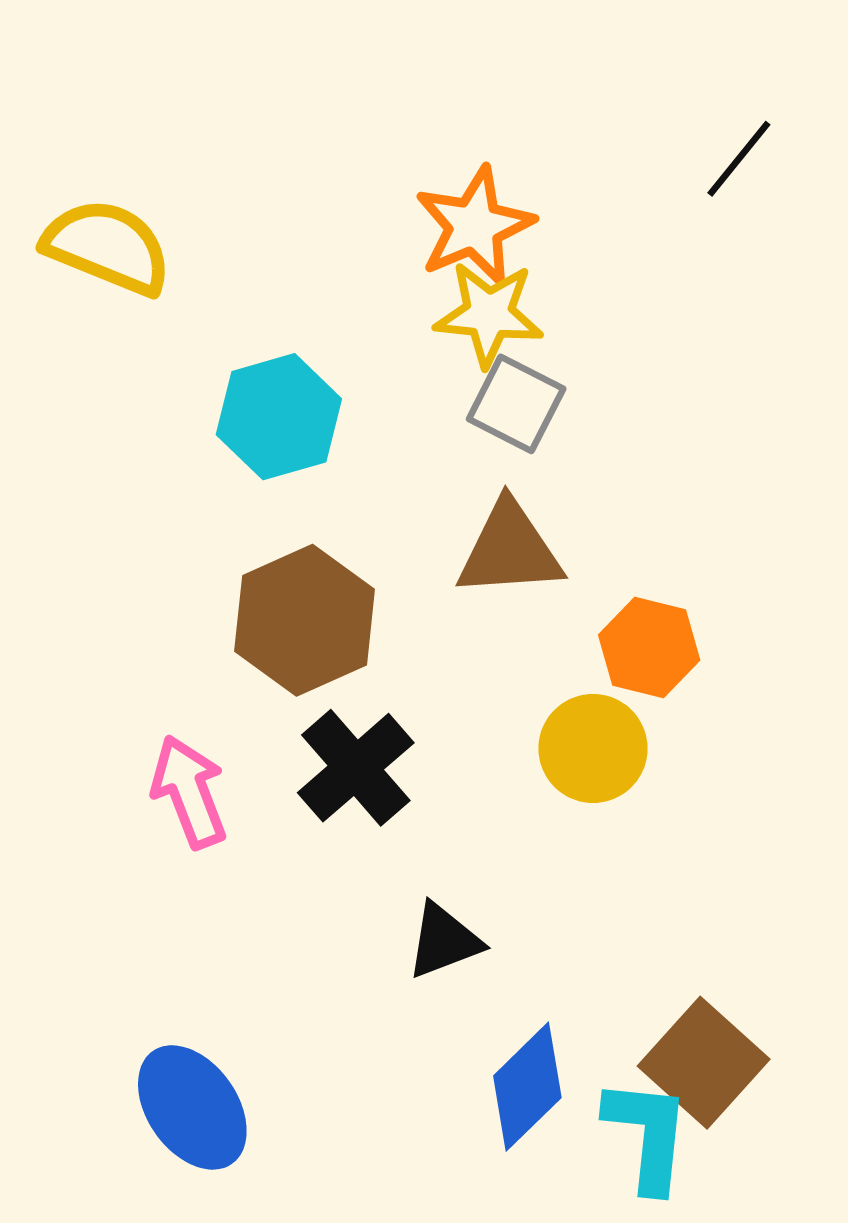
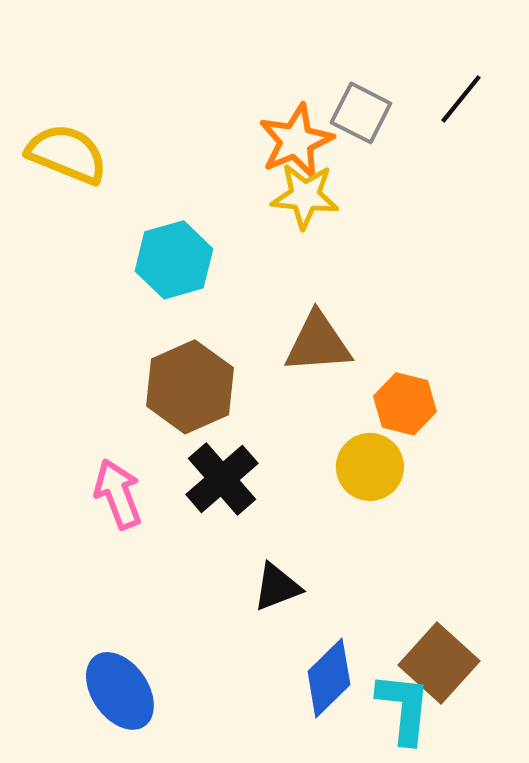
gray square: (516, 404) -> (361, 113), moved

